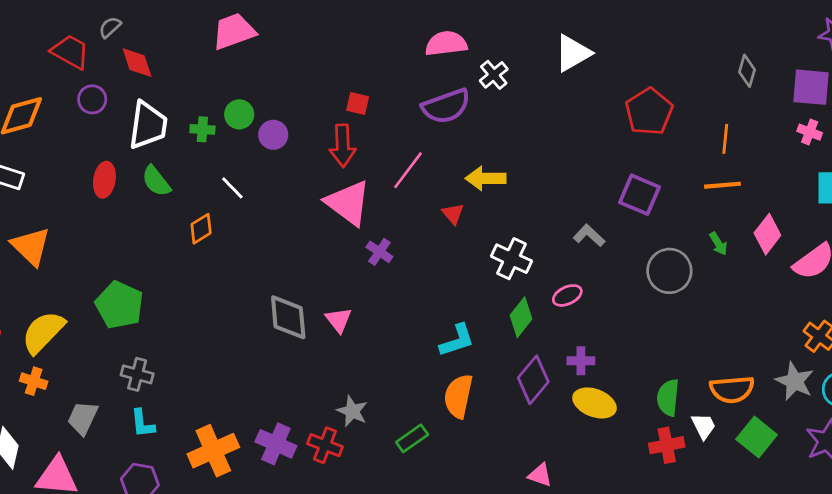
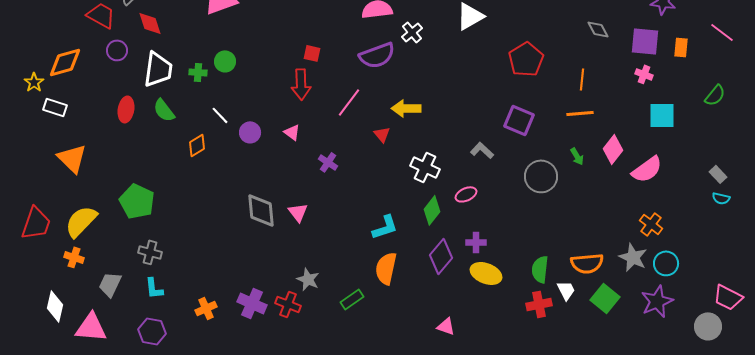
gray diamond: (747, 71) -> (598, 29), turned -45
purple circle: (273, 135) -> (250, 132), moved
pink triangle: (348, 203) -> (292, 132), moved, size x0.5
orange cross: (213, 451) -> (206, 308), size x0.6

